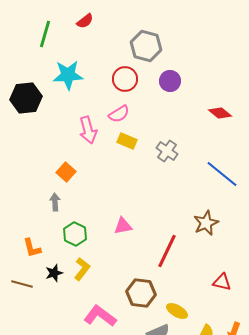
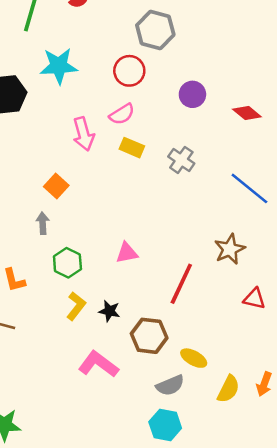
purple circle: (170, 81) -> (192, 94), moved
black star: (54, 273) -> (110, 311), moved, turned 30
red triangle: (222, 282) -> (254, 299), moved

